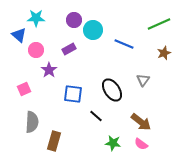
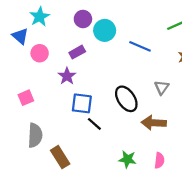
cyan star: (36, 18) -> (40, 17), turned -30
purple star: (49, 70) -> (67, 76), moved
black line: (96, 116) -> (94, 124), moved
brown arrow: (141, 122) -> (154, 123), moved, turned 145
brown rectangle: (54, 141) -> (60, 157), turned -48
pink semicircle: (141, 144) -> (159, 160), turned -120

